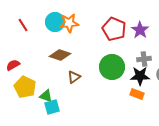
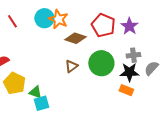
orange star: (69, 23) -> (58, 19), turned 30
brown diamond: (60, 55) -> (75, 38), moved
brown triangle: (74, 77) -> (71, 66), moved

